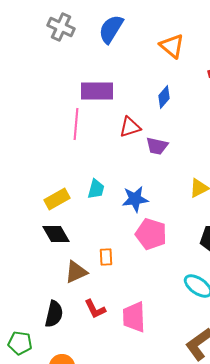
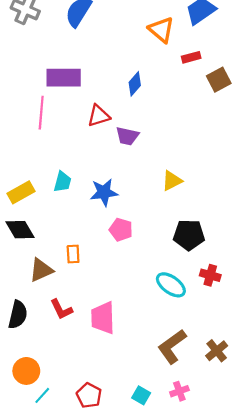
orange triangle: (172, 46) -> (161, 30), moved
pink pentagon: (151, 234) -> (121, 230), size x0.7

